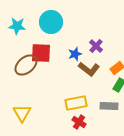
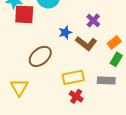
red square: (41, 53) -> (24, 14), moved
blue star: (75, 54) -> (65, 32), moved
brown ellipse: (26, 65) -> (40, 56), moved

